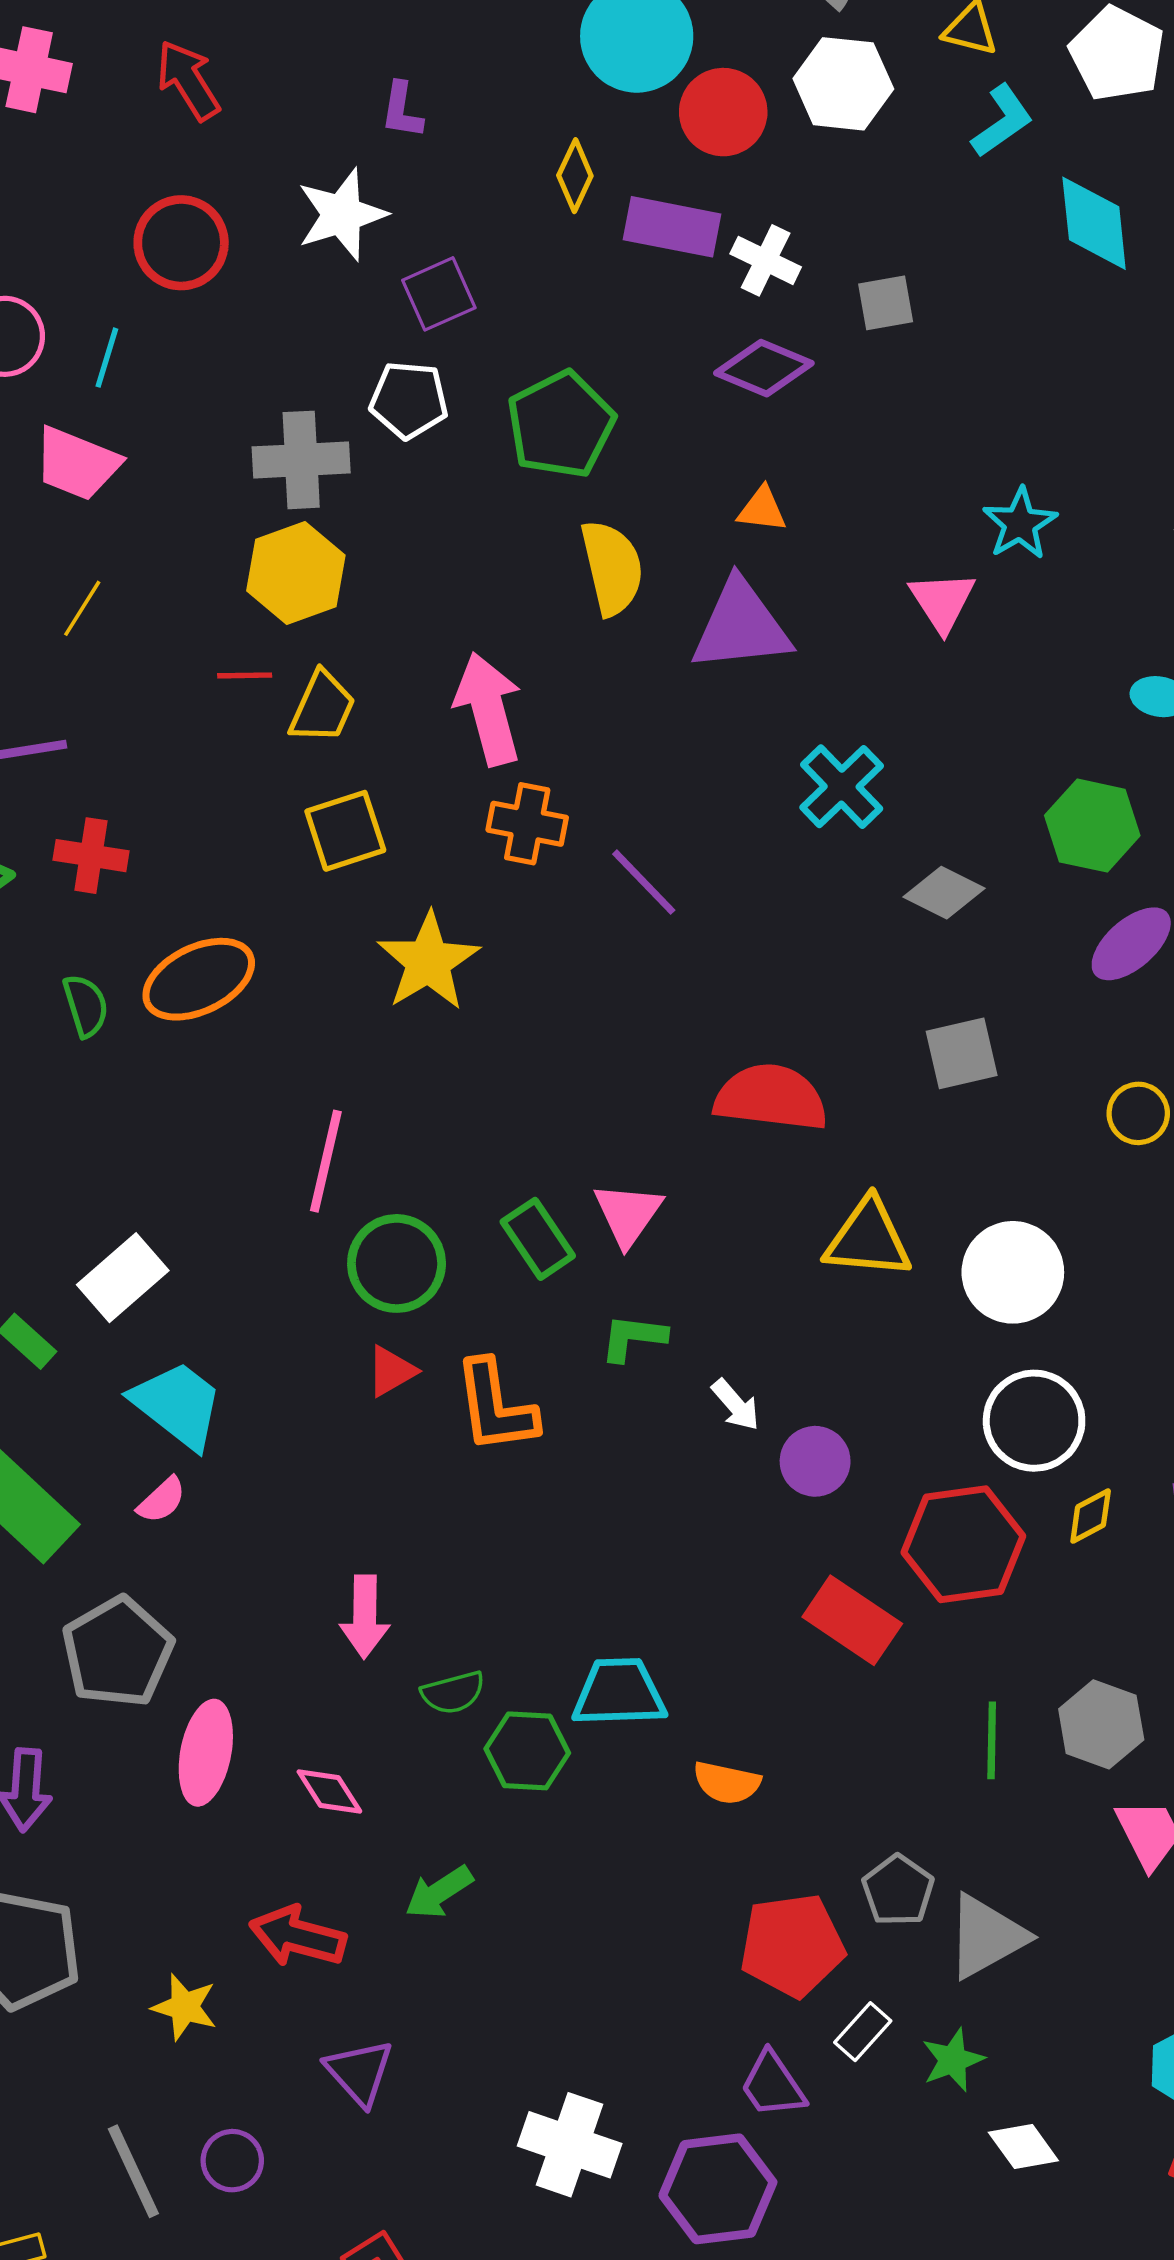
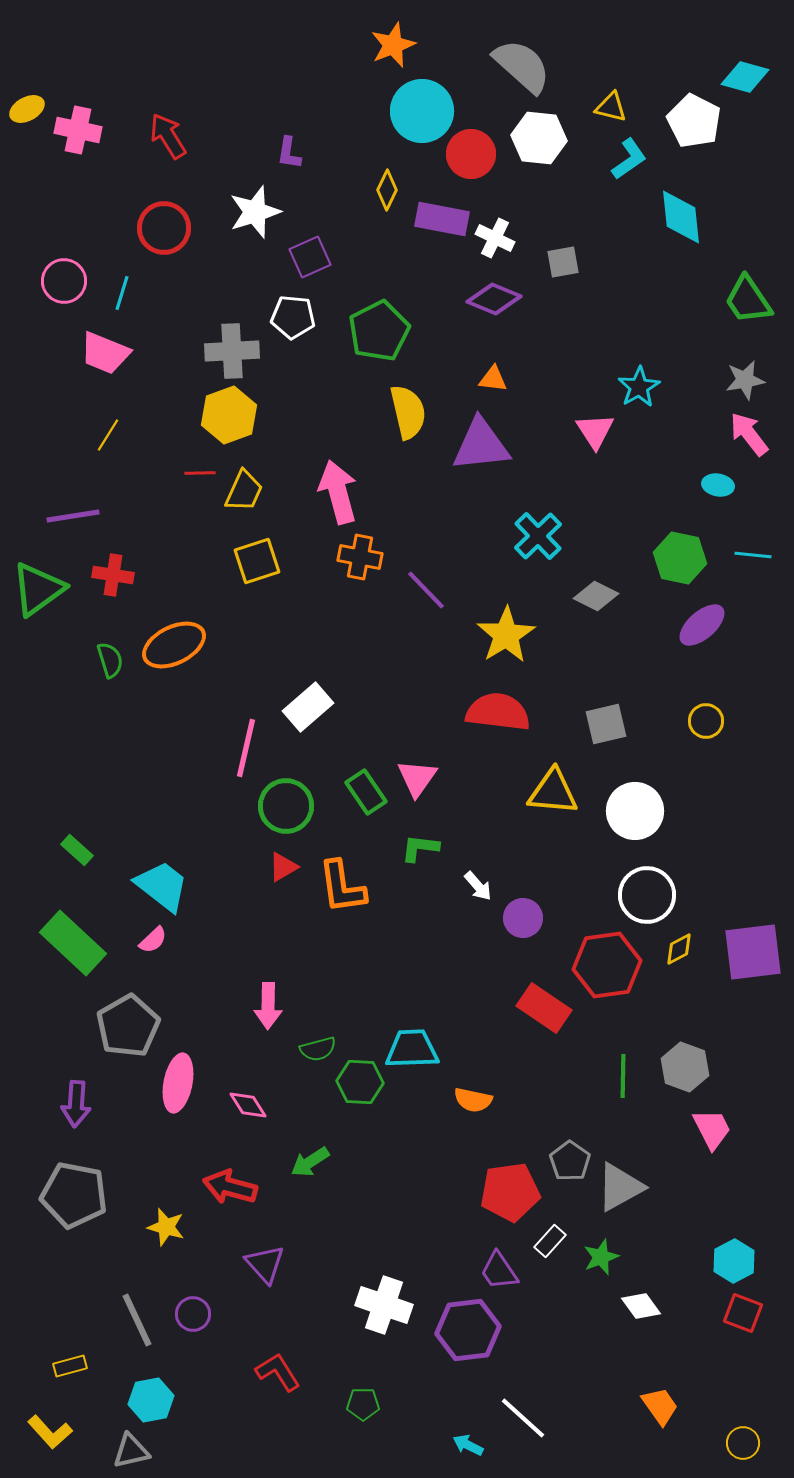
yellow star: (428, 962) -> (506, 635), moved
gray square: (962, 1053) -> (606, 724), moved
white rectangle: (123, 1278) -> (308, 707), moved

